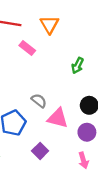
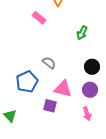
pink triangle: (58, 118) -> (63, 89), moved
purple square: (40, 151) -> (50, 106), turned -32

